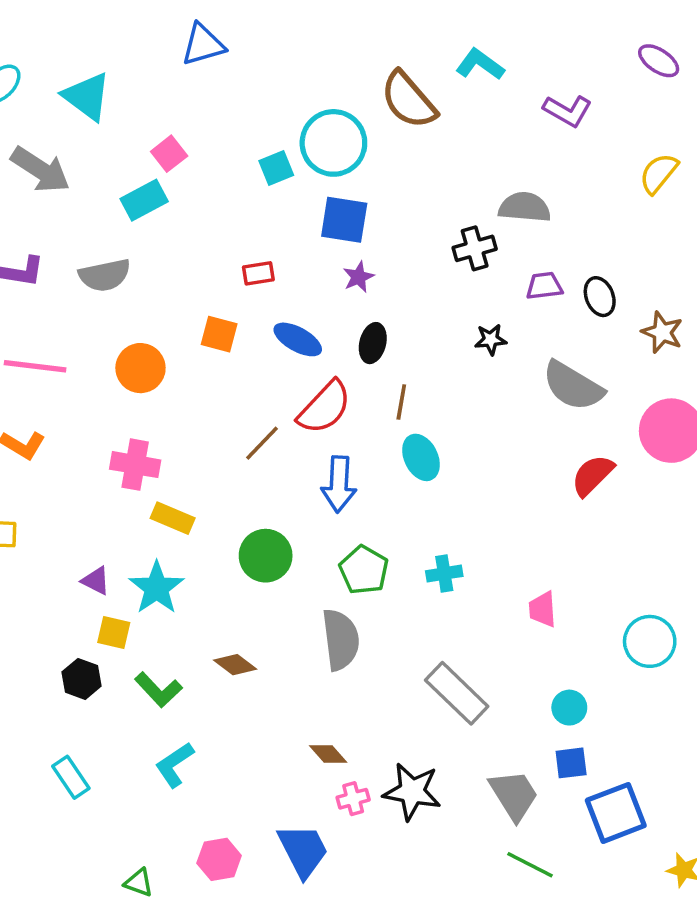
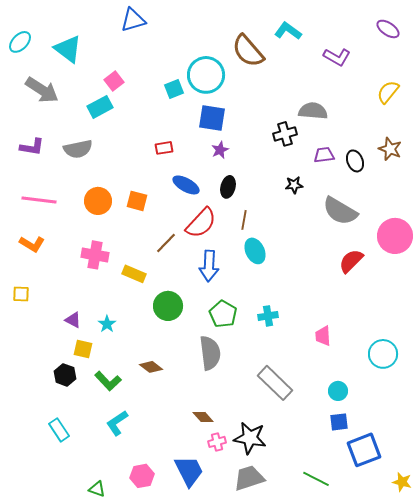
brown star: (662, 332) -> (390, 149), moved
orange square: (219, 334) -> (137, 201), moved
yellow rectangle: (173, 518) -> (134, 274), moved
cyan star: (157, 588) -> (107, 324), size x0.6
gray trapezoid: (514, 795) -> (249, 478), moved, turned -76

